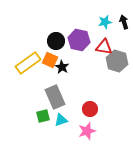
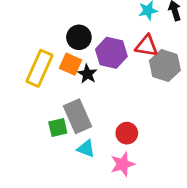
purple hexagon: (79, 40) -> (111, 53), moved
yellow rectangle: (28, 63) -> (39, 68), turned -30
green square: (43, 116) -> (58, 128), moved
cyan triangle: (61, 120) -> (86, 149), turned 40

